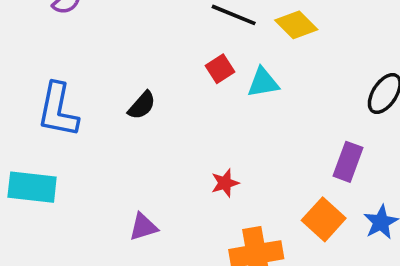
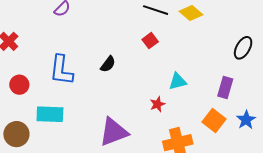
cyan triangle: (263, 82) -> (178, 81), moved
purple triangle: (143, 227) -> (114, 132), size x1.8

